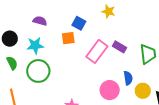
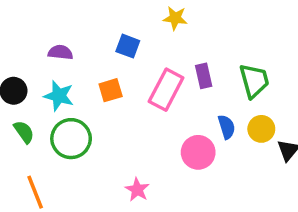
orange square: (68, 38) -> (111, 90), moved
cyan star: (35, 45) -> (59, 96), turned 30
purple rectangle: (120, 47) -> (204, 76), turned 56
yellow circle: (143, 91) -> (261, 129), moved

